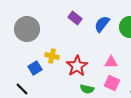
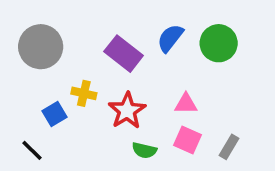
purple rectangle: (75, 18) -> (124, 54), moved, size x1.5

